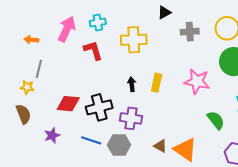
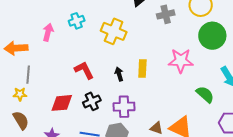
pink arrow: (67, 29) -> (48, 32), size x0.7
orange arrow: (31, 40) -> (16, 48), size x1.6
yellow cross: (134, 40) -> (114, 31), turned 35
red L-shape: (93, 50) -> (84, 70), moved
black cross: (99, 107) -> (92, 101), size x0.7

